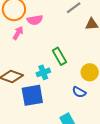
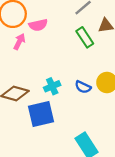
green rectangle: (59, 56) -> (85, 37), moved
blue semicircle: (79, 92) -> (83, 87), moved

